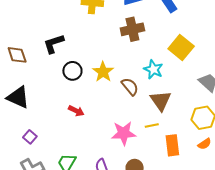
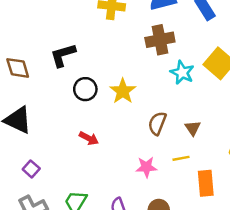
cyan star: (153, 69) -> (182, 73), moved
brown semicircle: (130, 87) -> (157, 123), moved, turned -120
brown triangle: (161, 101) -> (193, 128), size x0.6
pink star: (124, 133) -> (146, 167), size x0.7

